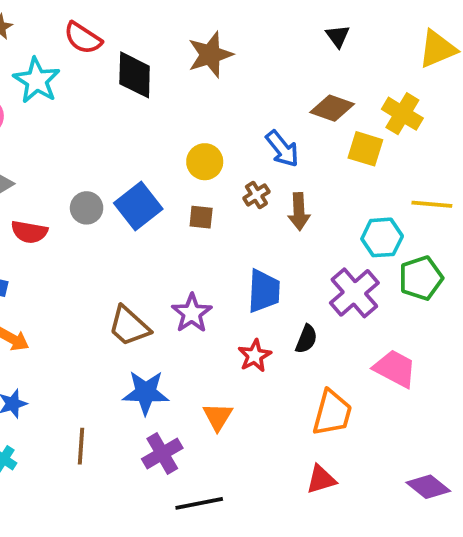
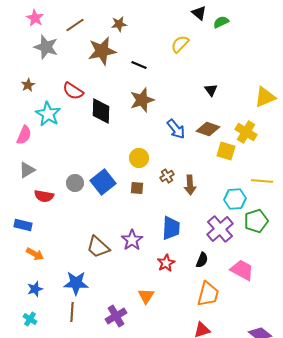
blue arrow: (282, 149) -> (176, 129), moved
black semicircle: (306, 339) -> (202, 260), moved
blue star: (146, 393) -> (76, 283), moved

